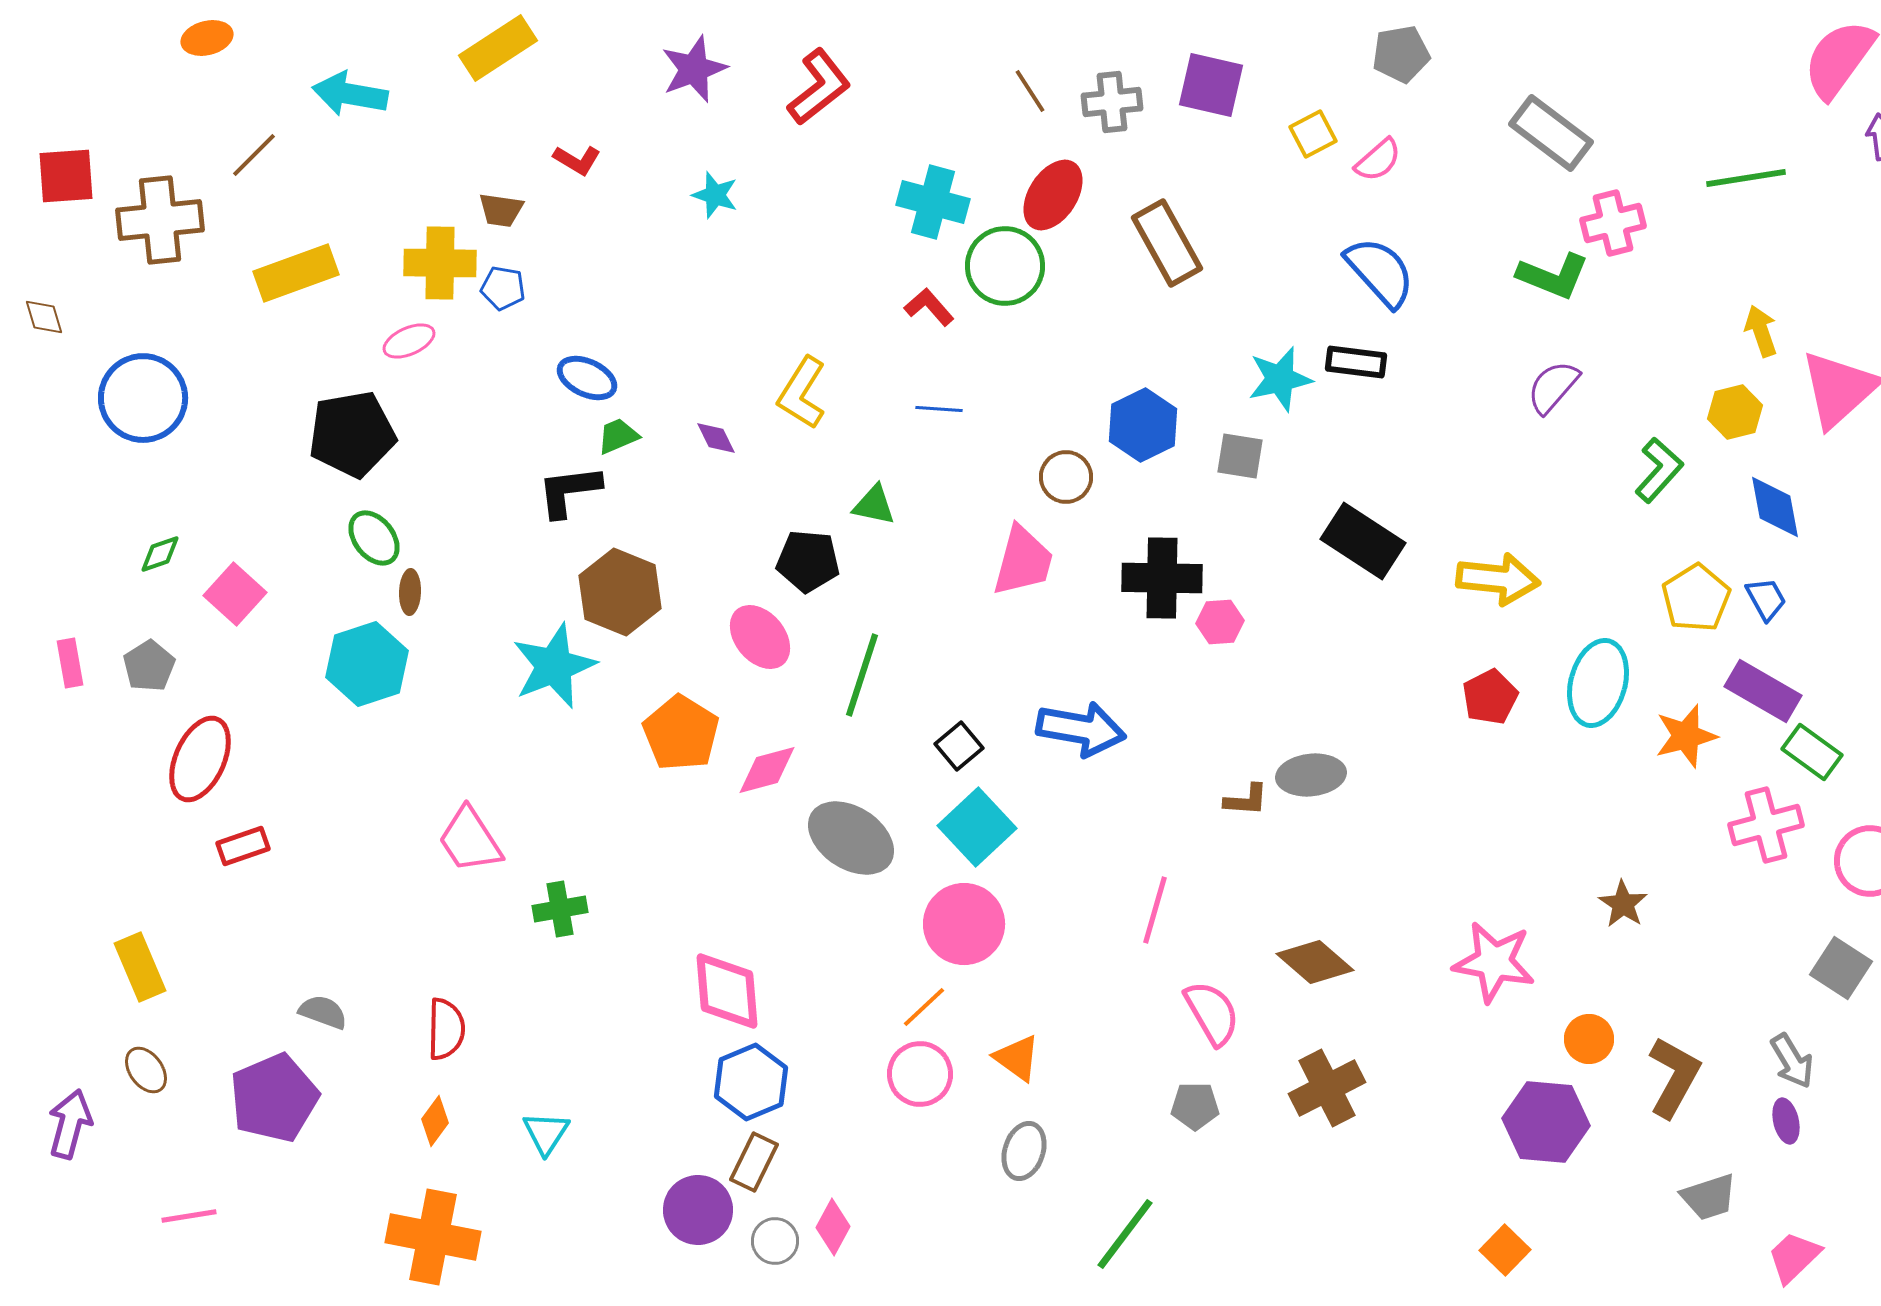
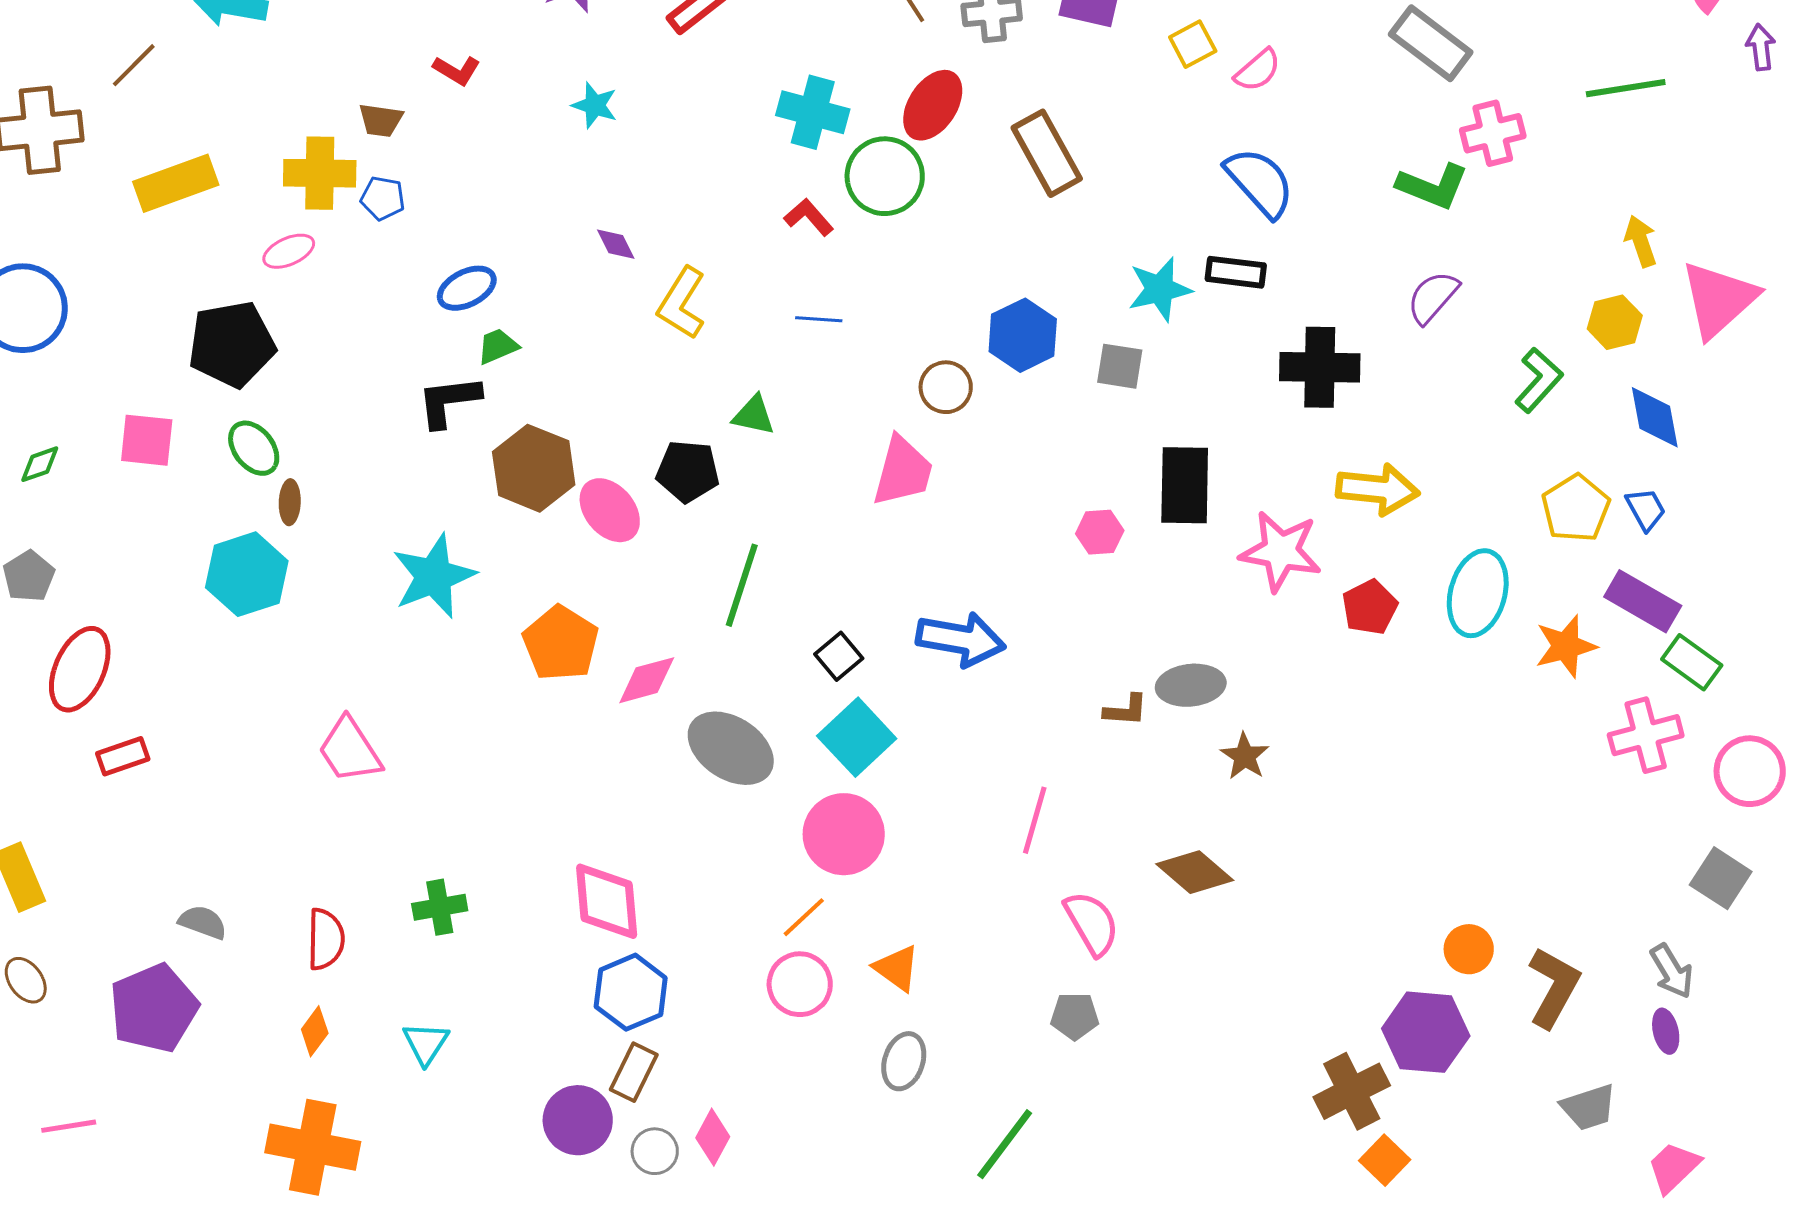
blue ellipse: (587, 378) -> (467, 288), turned -52
purple diamond: (716, 438) -> (616, 244), moved
black rectangle: (1363, 541) -> (1185, 485), moved, turned 58
black cross: (1162, 578) -> (1320, 367), moved
brown hexagon: (620, 592) -> (534, 468), moved
pink square: (235, 594) -> (147, 440), moved, turned -36
pink ellipse: (760, 637) -> (610, 510), moved
brown star: (1623, 904) -> (1245, 756), moved
green cross: (560, 909) -> (440, 907), moved
pink star: (1494, 962) -> (1281, 551), moved
brown cross: (1327, 1088) -> (1352, 1091), moved

